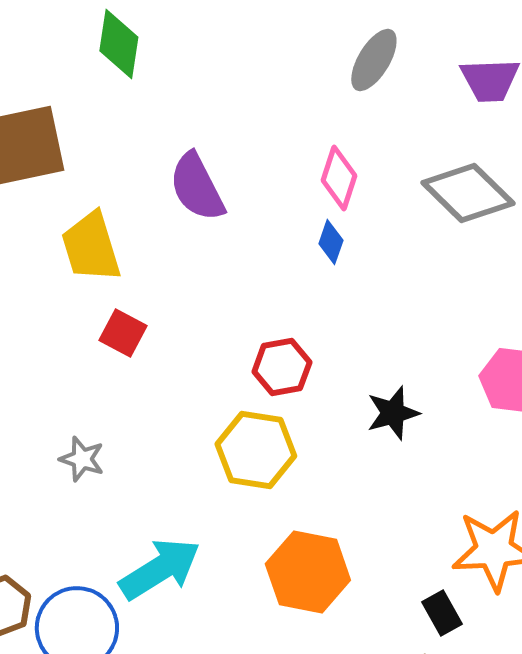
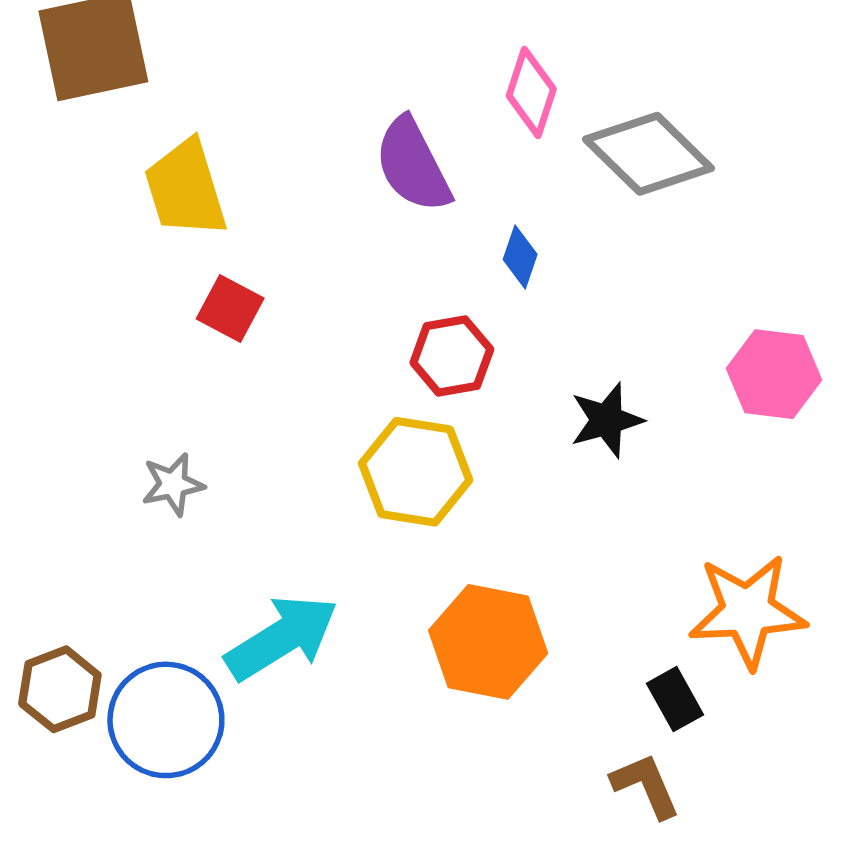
purple semicircle: (197, 187) -> (413, 165), moved
gray diamond: (468, 193) -> (648, 154), moved
blue diamond: (331, 242) -> (520, 257), moved
gray star: (82, 459) -> (173, 484), turned -30

